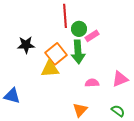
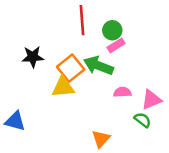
green circle: (79, 29) -> (112, 30), moved
green arrow: (78, 52) -> (98, 66), turned 115
pink semicircle: (92, 83) -> (122, 92), moved
green semicircle: (118, 111) -> (143, 120), moved

